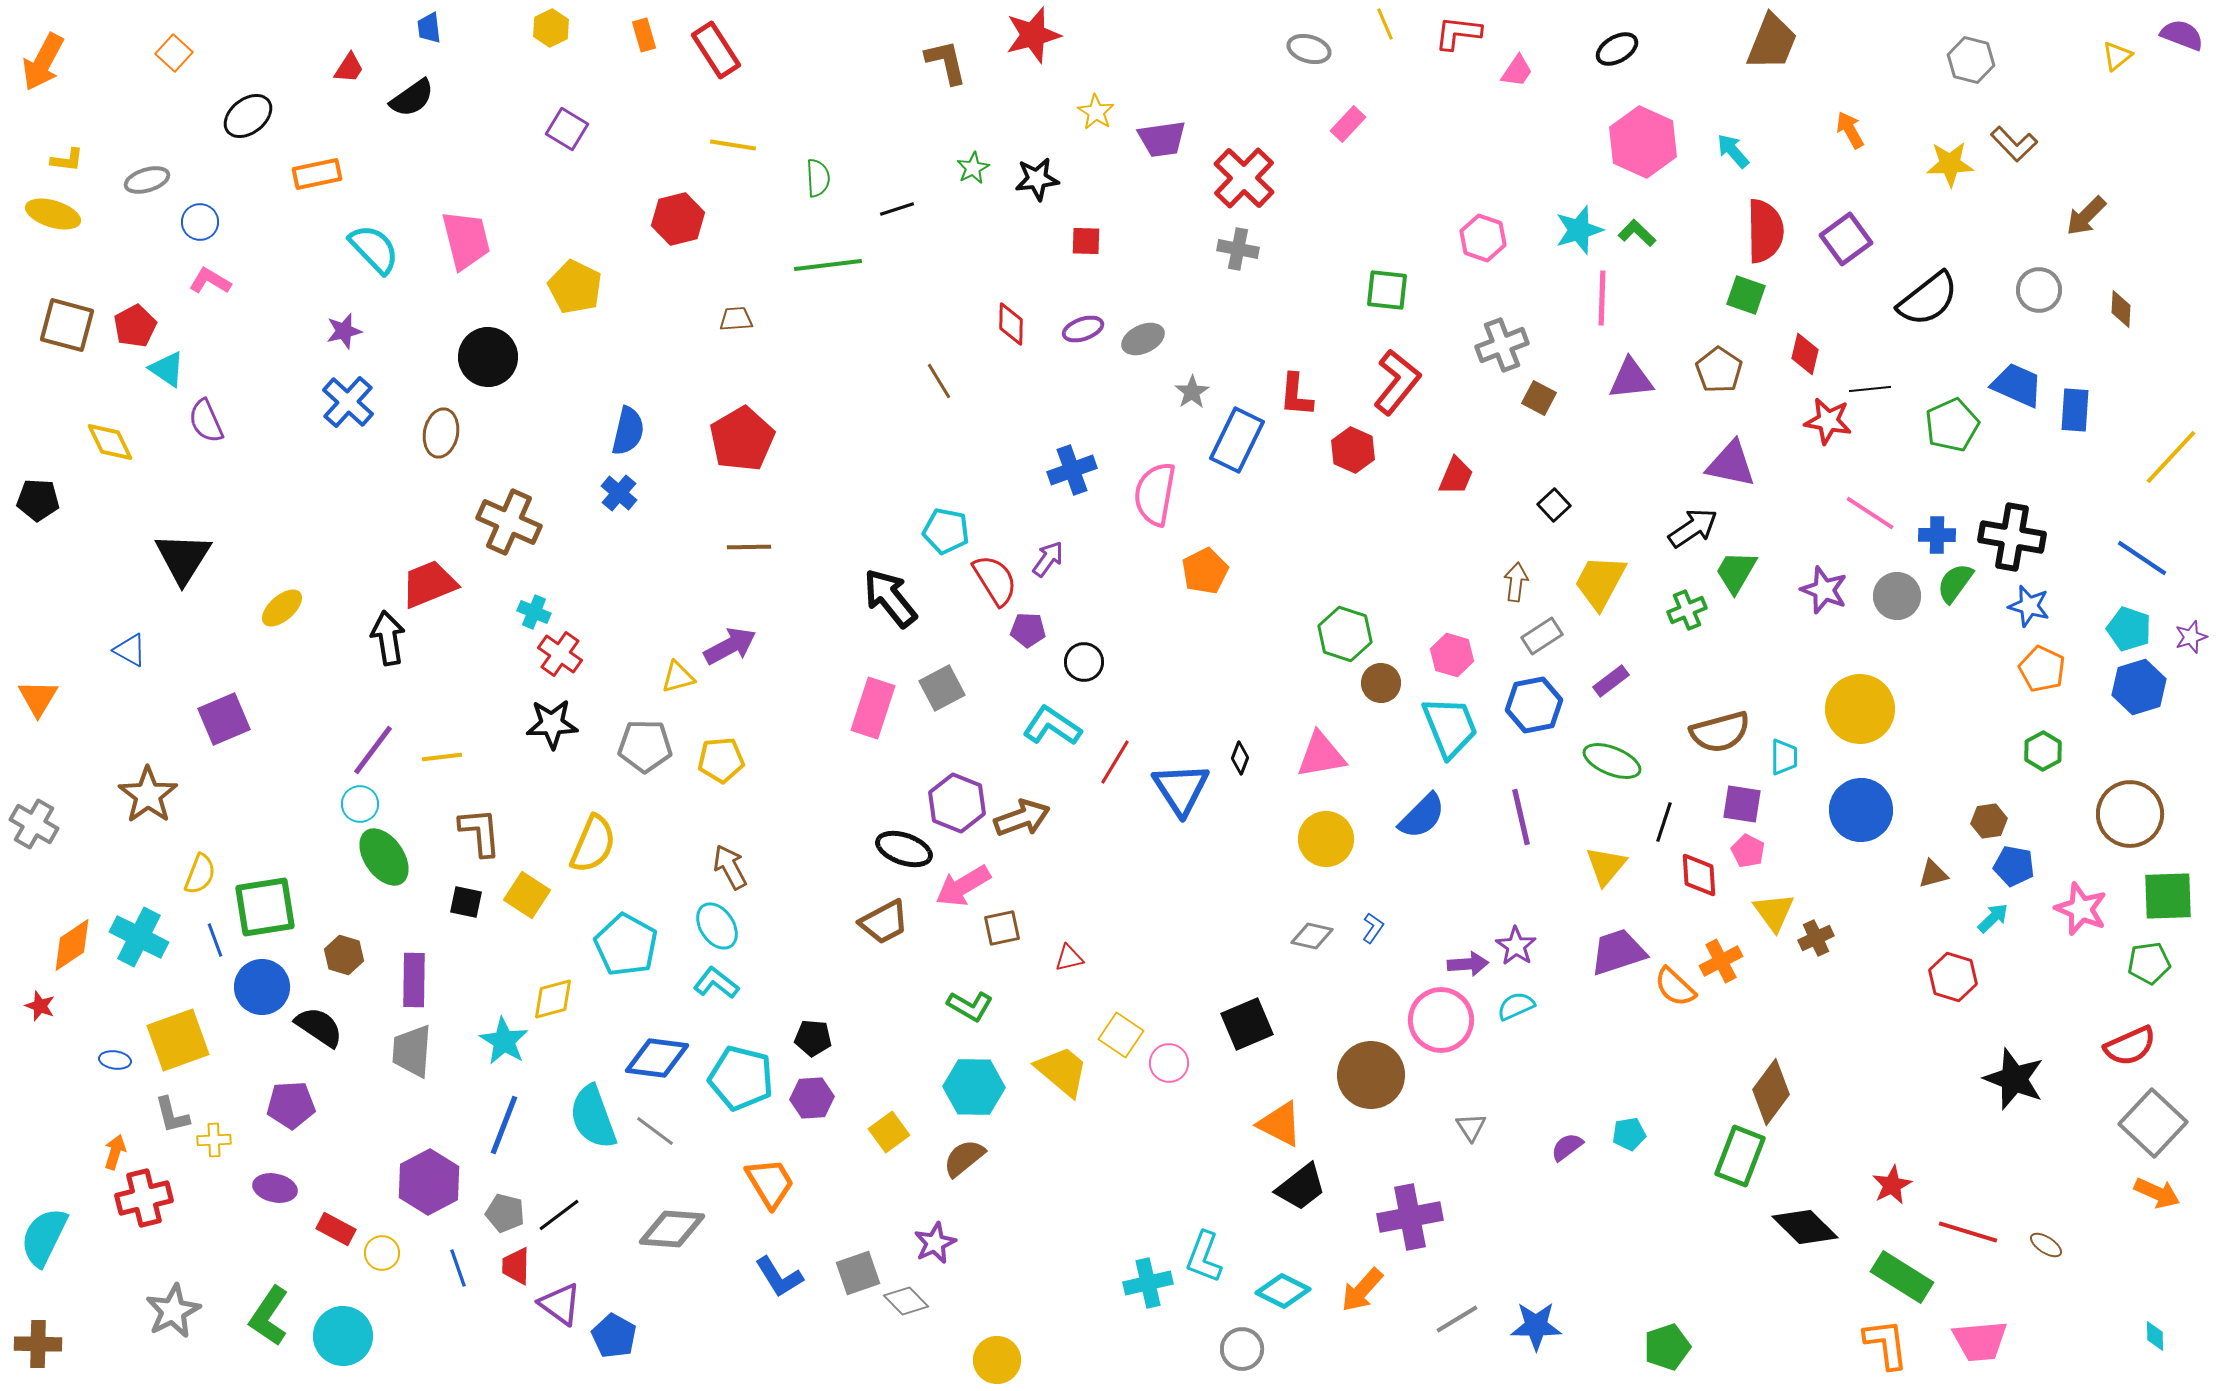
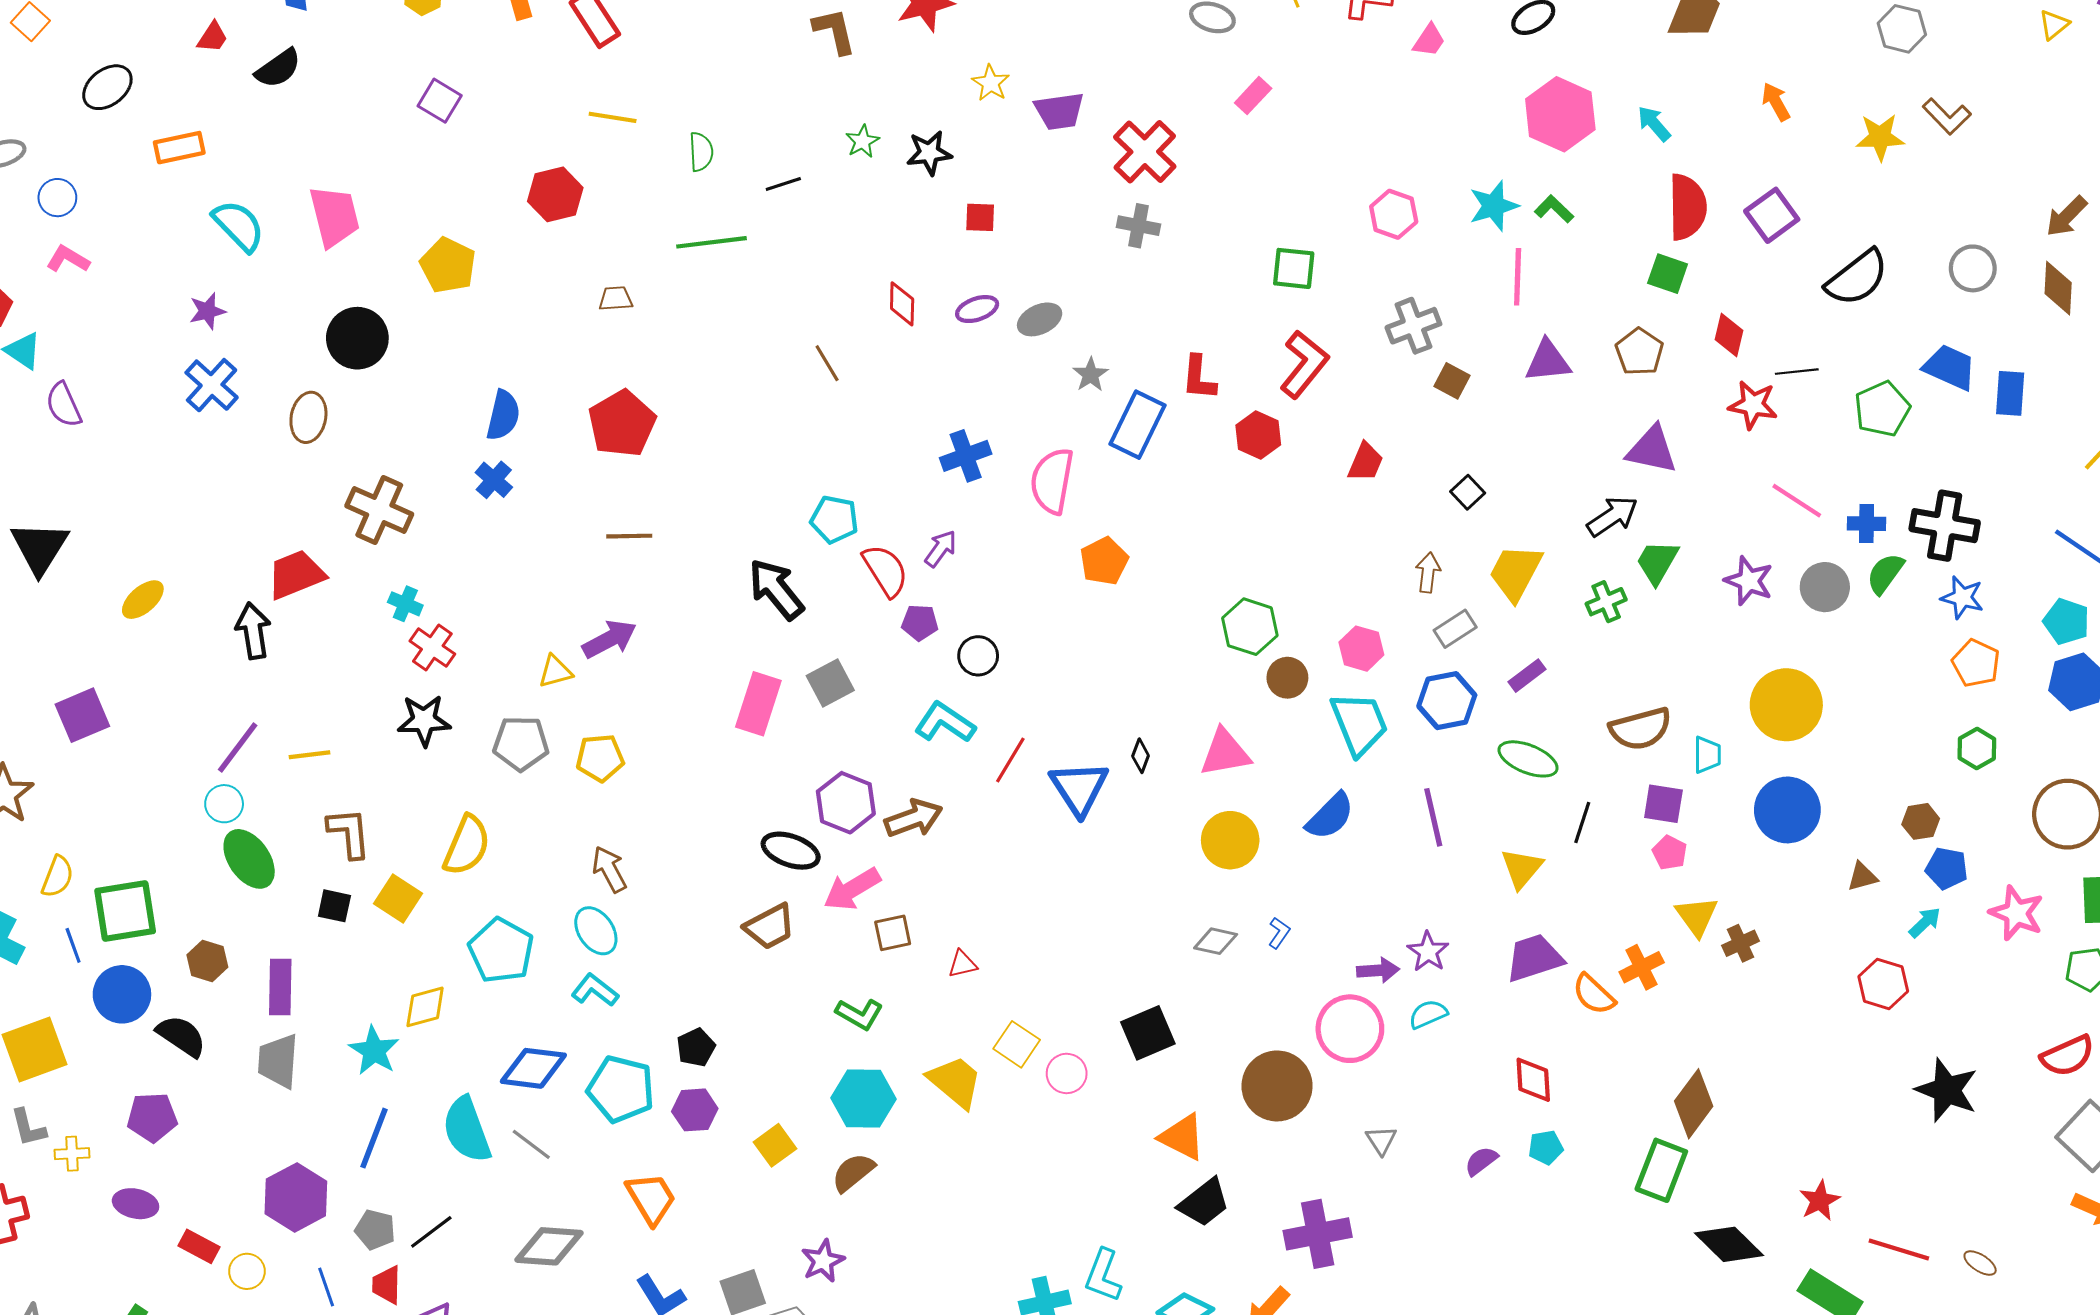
brown arrow: (2086, 216) -> (2066, 216), moved
brown diamond: (2121, 309) -> (2058, 288), size x1.4
red diamond: (1699, 875) -> (1533, 1080), moved
black pentagon: (813, 1038) -> (696, 1047), turned -30

